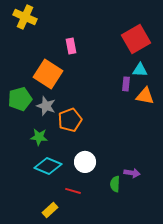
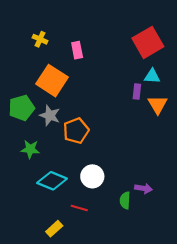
yellow cross: (25, 17) -> (40, 39), moved, size x0.6
orange triangle: (145, 96) -> (158, 105), turned 48
green star: (39, 137) -> (30, 149), moved

